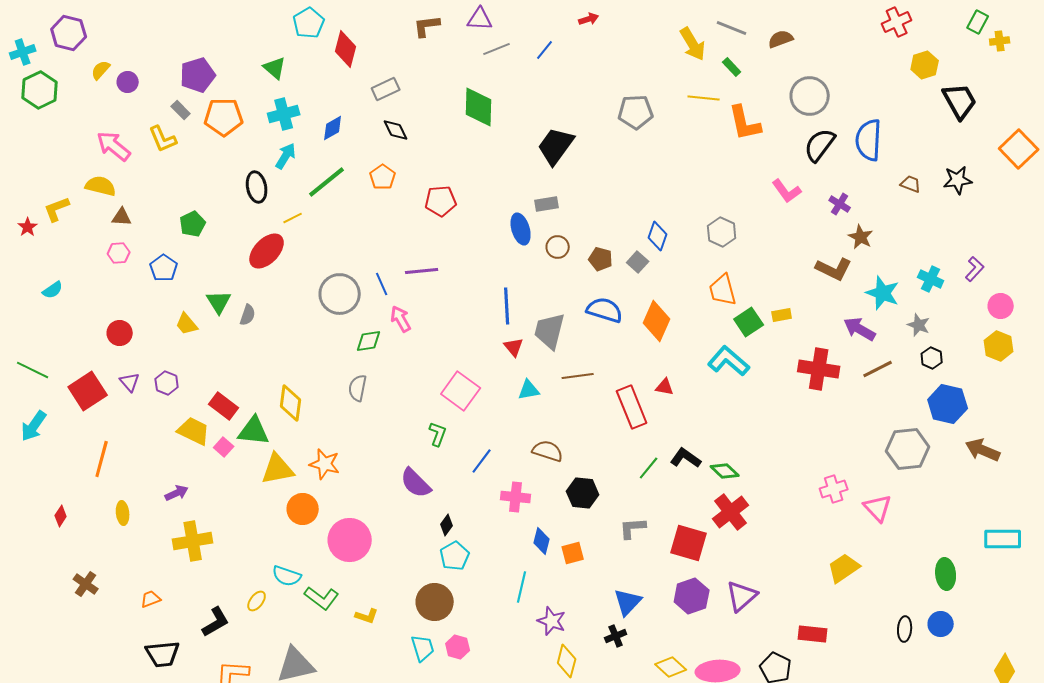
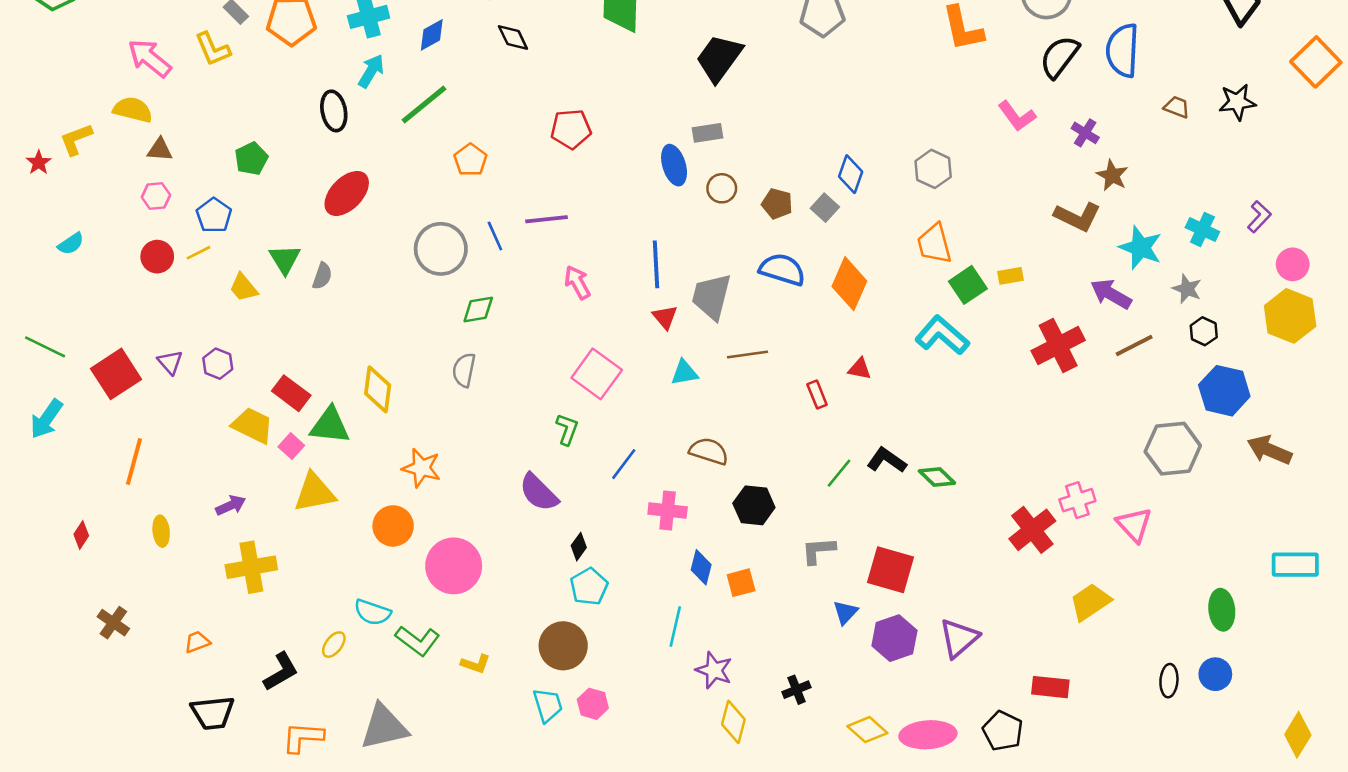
orange pentagon: (383, 177) -> (470, 160), moved
yellow line: (293, 218) -> (198, 253), moved
pink arrow: (401, 319) -> (577, 282), moved
red circle: (120, 333) -> (157, 257), moved
yellow hexagon: (999, 346) -> (1290, 316), size x1.4
red cross: (819, 369) -> (1058, 346), turned -36
red rectangle: (632, 407) -> (817, 395), size x0.5
yellow triangle: (278, 469) -> (314, 492), moved
red cross: (731, 512) -> (1032, 530), moved
blue triangle: (628, 602) -> (845, 612), moved, size x0.7

